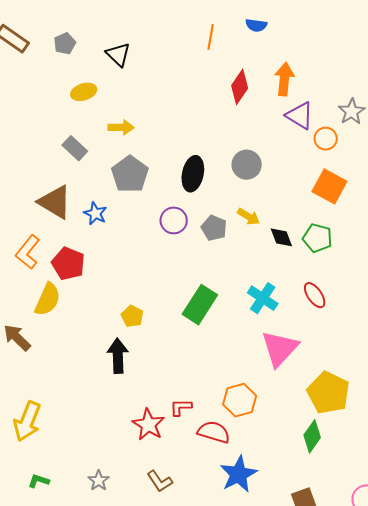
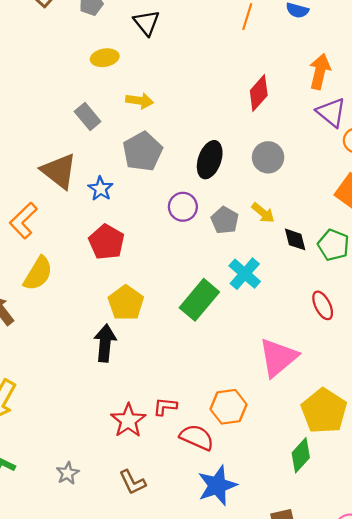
red diamond: (240, 87) -> (259, 93), moved
red pentagon: (68, 264) -> (107, 242), moved
cyan cross: (263, 298) -> (245, 274), moved
yellow pentagon: (132, 316) -> (126, 303), size x1.5

